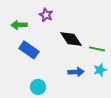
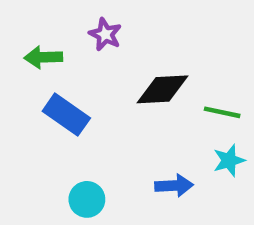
black diamond: (71, 39) -> (163, 89), turned -60
blue arrow: (76, 72) -> (174, 186), moved

